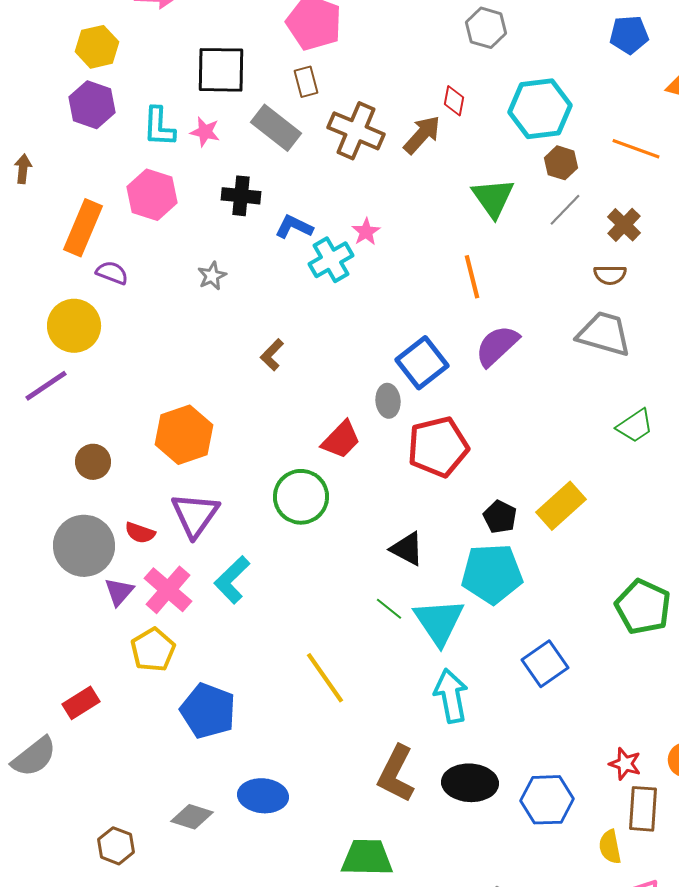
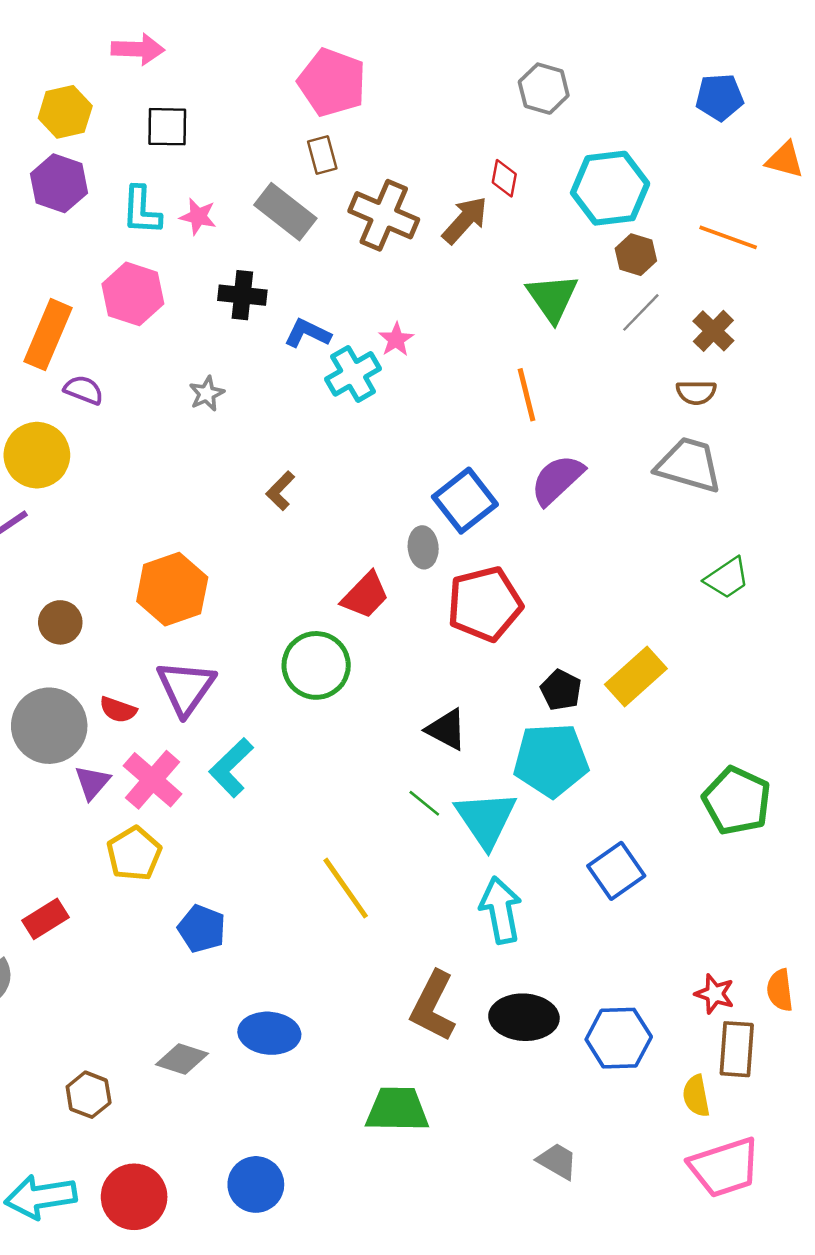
black square: (221, 70) -> (167, 127), moved, size x0.7
blue pentagon: (208, 711) -> (202, 929), size x0.7

